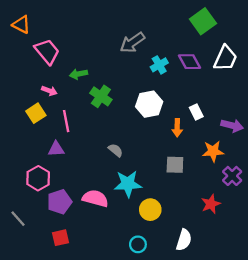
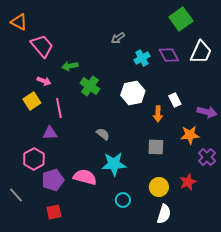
gray arrow: (132, 43) -> (118, 38), size x0.6
yellow circle: (150, 210) -> (159, 187), moved
cyan circle: (138, 244) -> (123, 200), moved

